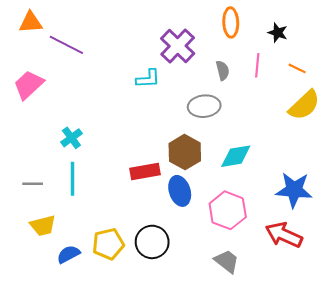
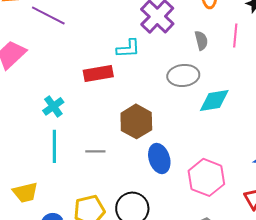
brown hexagon: (185, 152) -> (136, 121), moved
cyan diamond: (236, 156) -> (214, 100), moved
red rectangle: (145, 172) -> (98, 73), moved
gray line: (33, 184) -> (95, 151), moved

